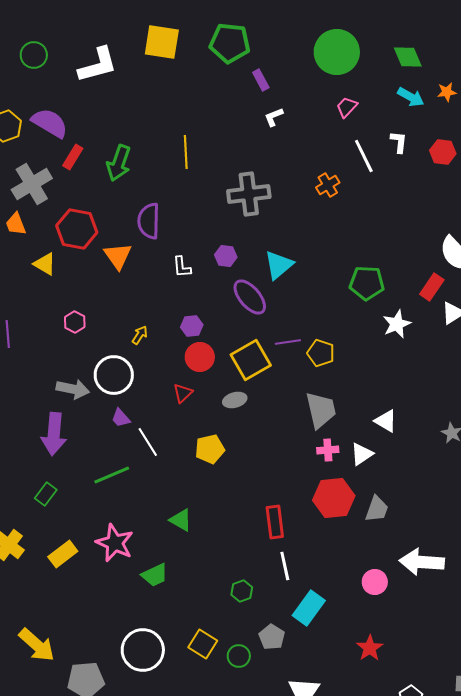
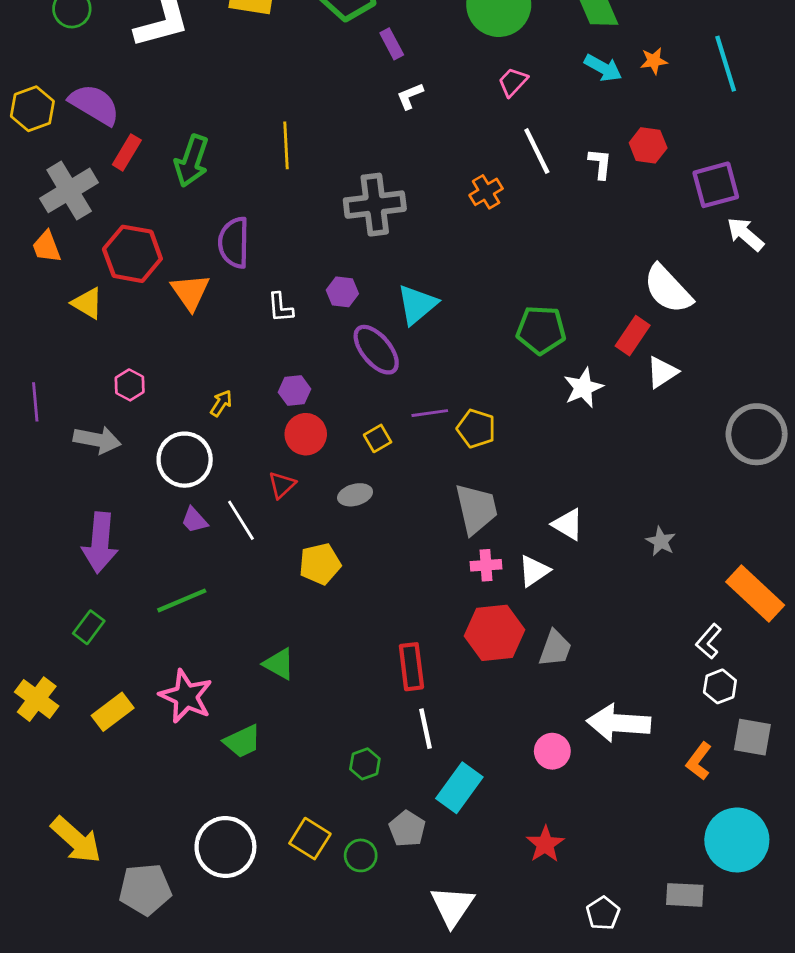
white L-shape: (399, 142) -> (600, 164), moved
yellow square: (251, 360) -> (378, 438), size x0.5
gray arrow: (73, 389) -> (97, 440), moved
white line: (148, 442) -> (241, 520), moved

